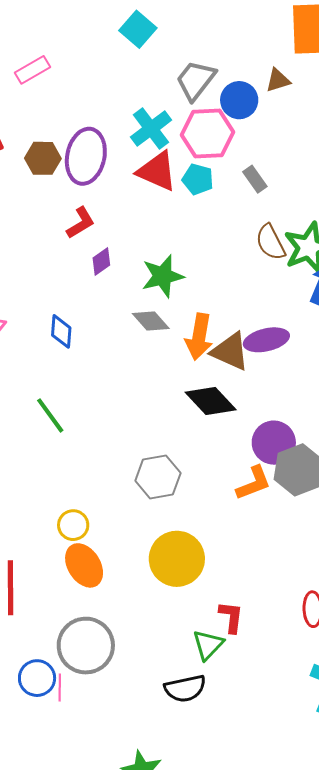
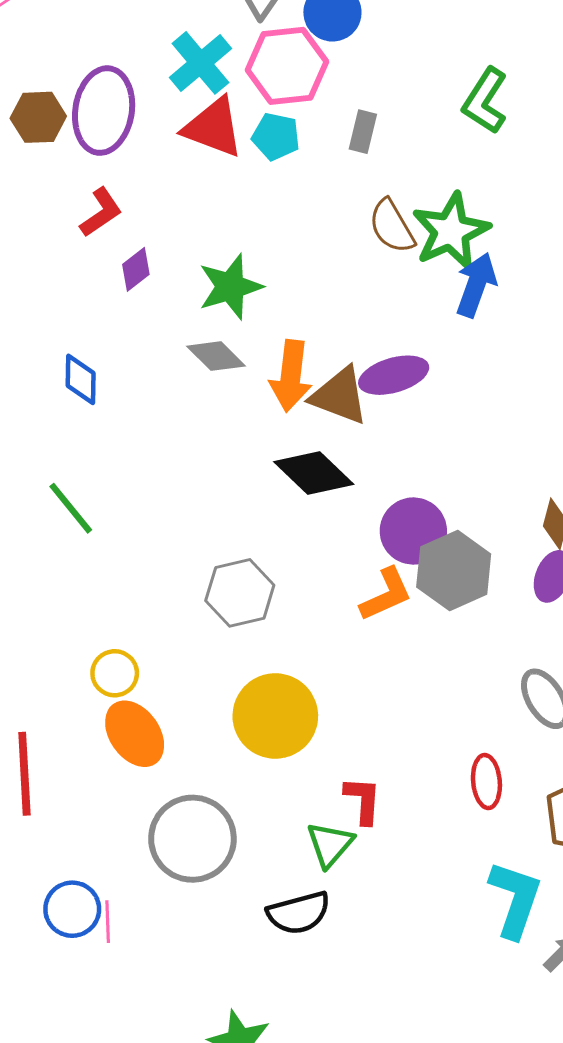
gray rectangle: (255, 179) -> (363, 132), turned 52
gray circle: (86, 646) -> (192, 839), moved

